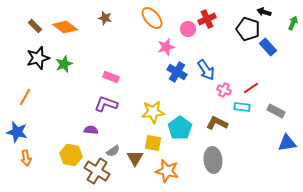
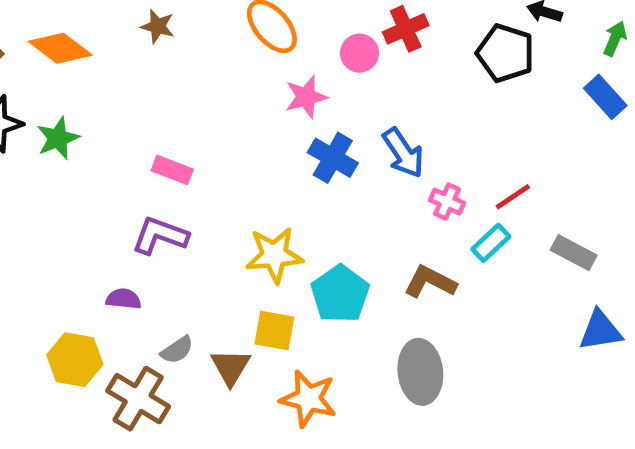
blue rectangle: (268, 47) -> (605, 97), moved
cyan rectangle: (242, 107) -> (491, 243), turned -49

